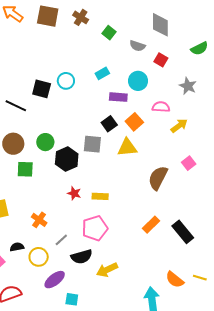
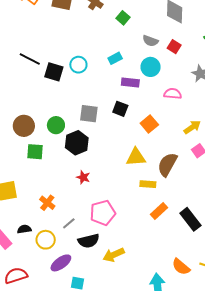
gray semicircle: (137, 46) -> (150, 41), moved
black line: (16, 106) -> (30, 59), moved
orange square: (134, 122) -> (149, 124), moved
black square: (109, 124) -> (120, 109), turned -35
yellow arrow: (179, 126) -> (192, 127), moved
gray square: (92, 144) -> (89, 114), moved
yellow triangle: (127, 147) -> (136, 157), moved
yellow rectangle: (100, 196) -> (148, 184), moved

